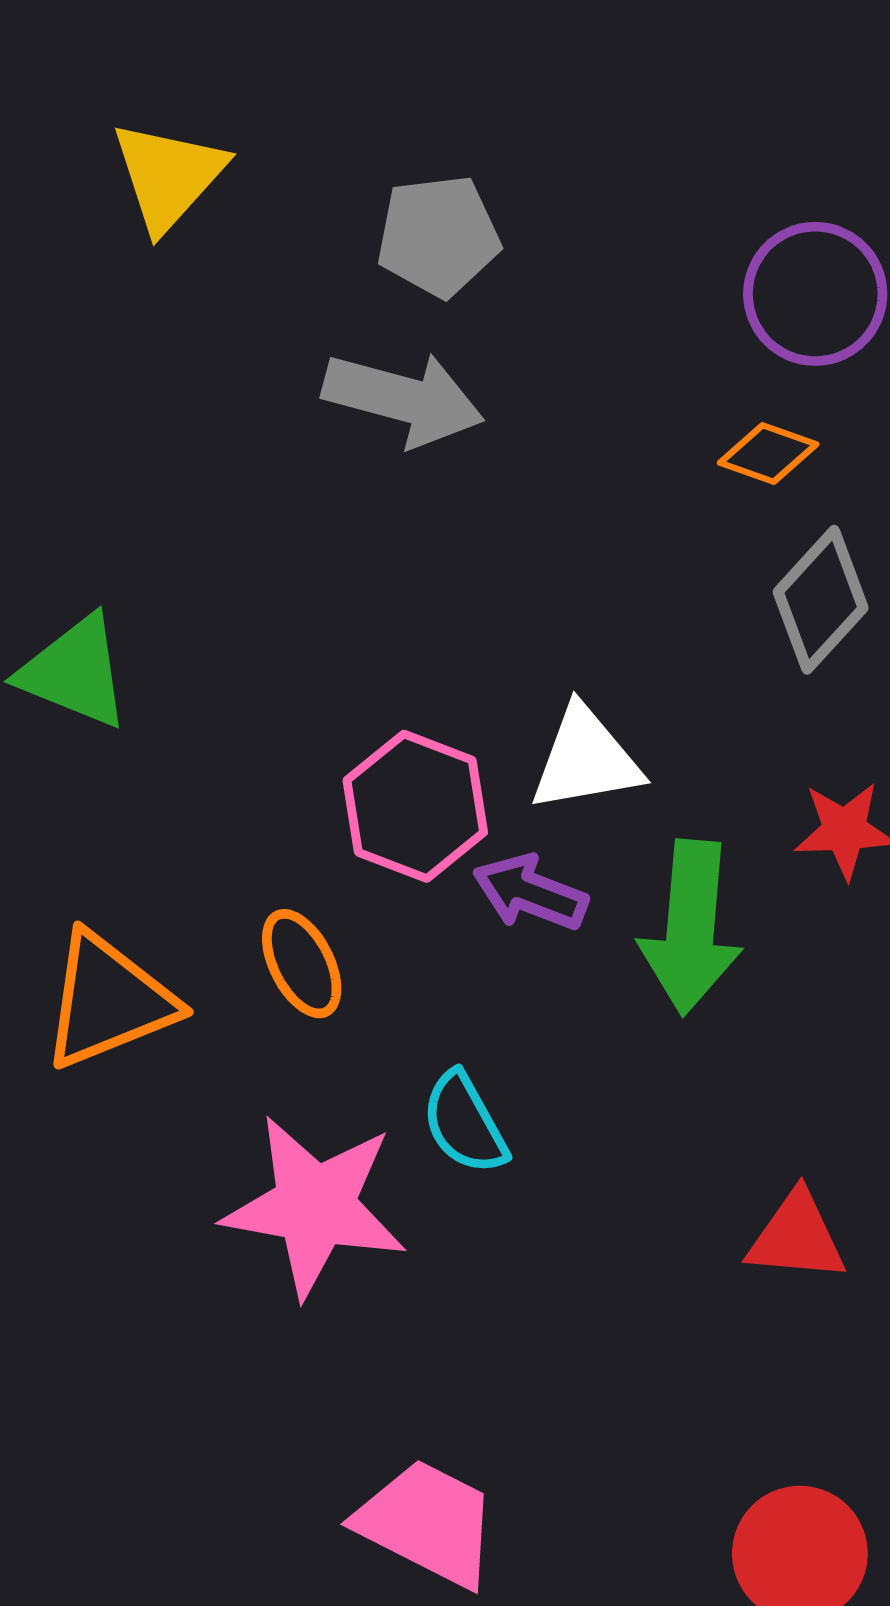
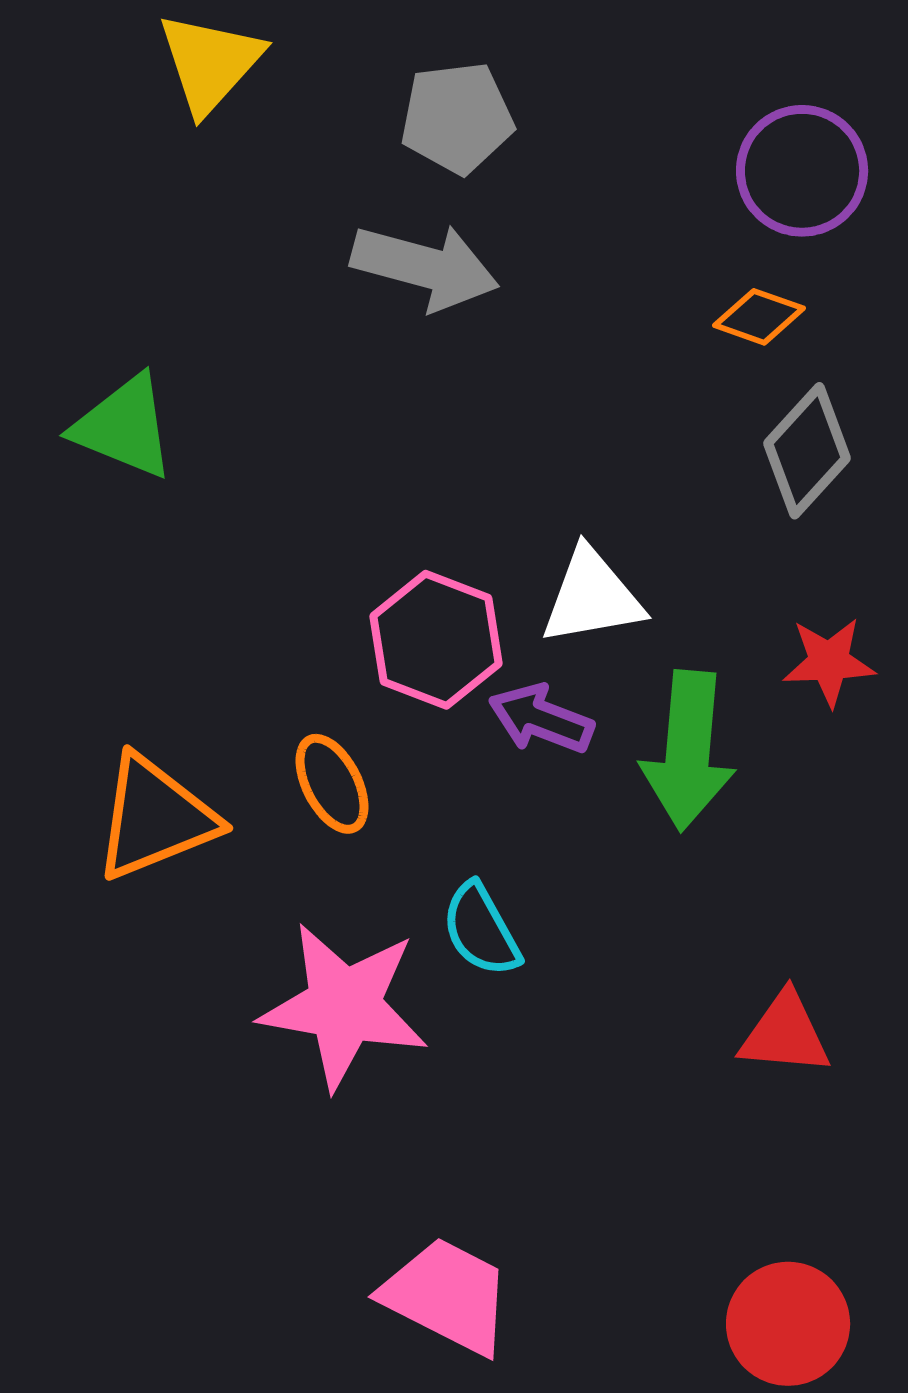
green triangle: (74, 672) -> (124, 427), moved

